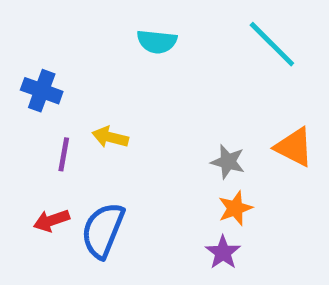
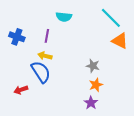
orange triangle: (294, 147) -> (120, 41), moved
purple line: (64, 154) -> (47, 36), moved
blue semicircle: (103, 230) -> (41, 72), moved, turned 125

